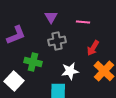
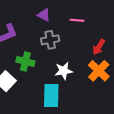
purple triangle: (51, 17) -> (44, 15), turned -32
red arrow: (93, 48) -> (99, 47), moved

